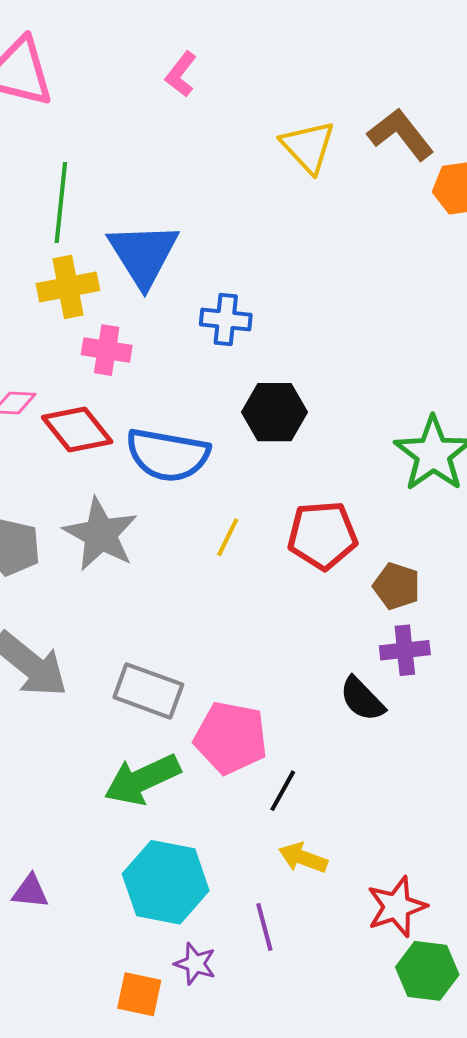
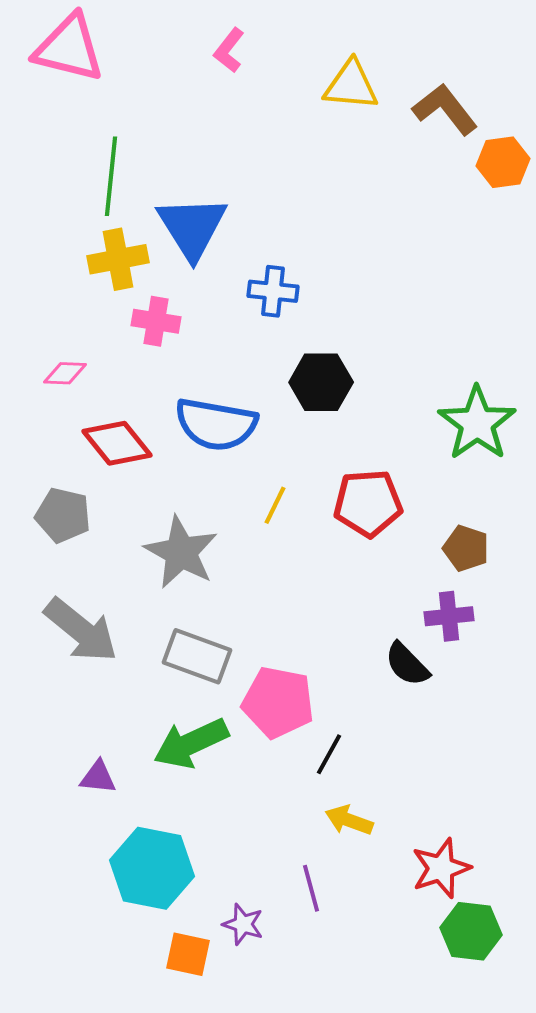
yellow triangle: (308, 147) -> (351, 85), moved, turned -42
red diamond: (77, 429) -> (117, 443), moved
gray star: (101, 534) -> (181, 552), moved
brown pentagon: (397, 586) -> (466, 548), moved
cyan hexagon: (166, 882) -> (152, 868), moved
purple triangle: (30, 891) -> (98, 777), moved

